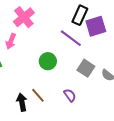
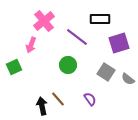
black rectangle: (80, 15) -> (100, 19), turned 66
purple square: (96, 26) -> (119, 43), moved
purple line: (71, 38) -> (77, 37), moved

